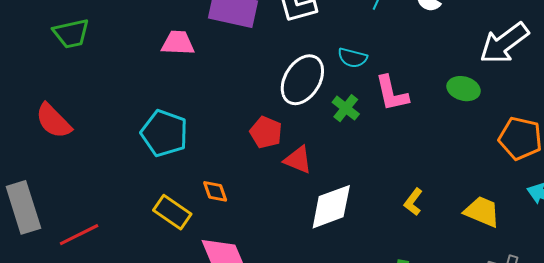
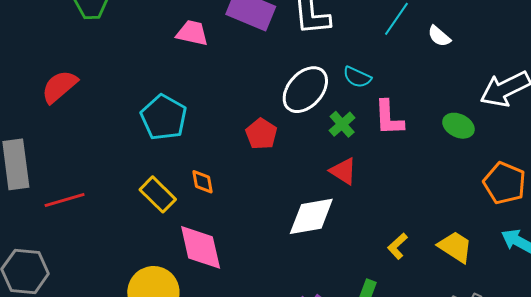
red semicircle: (53, 121) -> (59, 87), turned 84
red triangle: (298, 160) -> (343, 171), moved
yellow L-shape: (413, 202) -> (398, 246), moved

